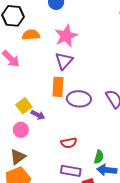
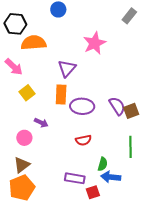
orange semicircle: (31, 35) -> (34, 43), size x1.4
pink star: (66, 36) -> (95, 43), moved
yellow square: (24, 106) -> (27, 93), moved
red semicircle: (69, 143) -> (83, 140), moved

